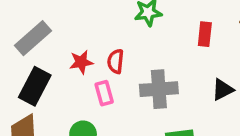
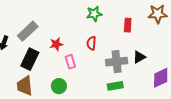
red semicircle: (116, 61) -> (91, 43), moved
gray cross: (159, 89) -> (117, 62), moved

